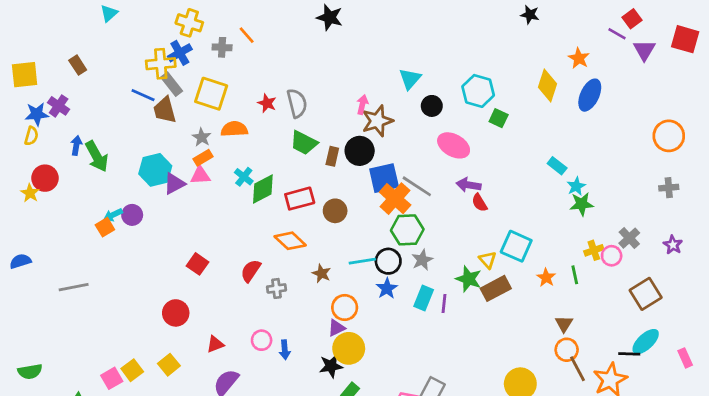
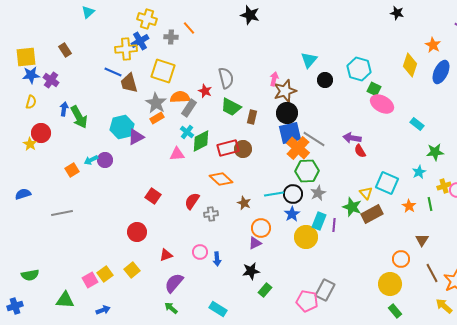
gray rectangle: (172, 84) -> (189, 108), moved, turned 72
red star: (267, 103) -> (205, 91), moved
blue star: (37, 114) -> (31, 75), moved
gray star: (202, 137) -> (156, 103), size x1.5
pink ellipse: (454, 145) -> (382, 104), moved
black circle: (360, 151) -> (287, 113), moved
pink triangle: (200, 175) -> (177, 154), moved
cyan star: (576, 186) -> (419, 172), moved
brown circle: (335, 211) -> (243, 149), moved
orange square: (105, 227) -> (72, 170), moved
yellow circle: (349, 348) -> (306, 237), moved
orange circle: (567, 350) -> (401, 259), moved

